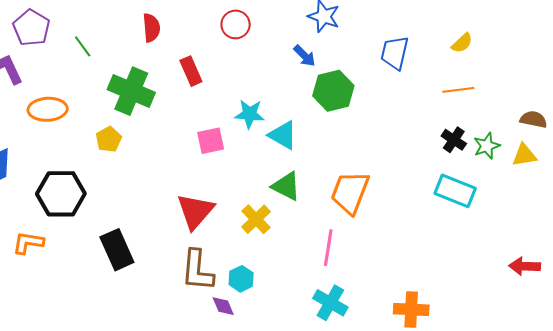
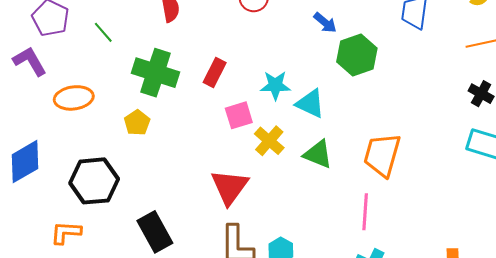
red rectangle: (191, 71) -> (215, 73), moved, turned 56
yellow cross: (256, 219) -> (269, 141), moved

